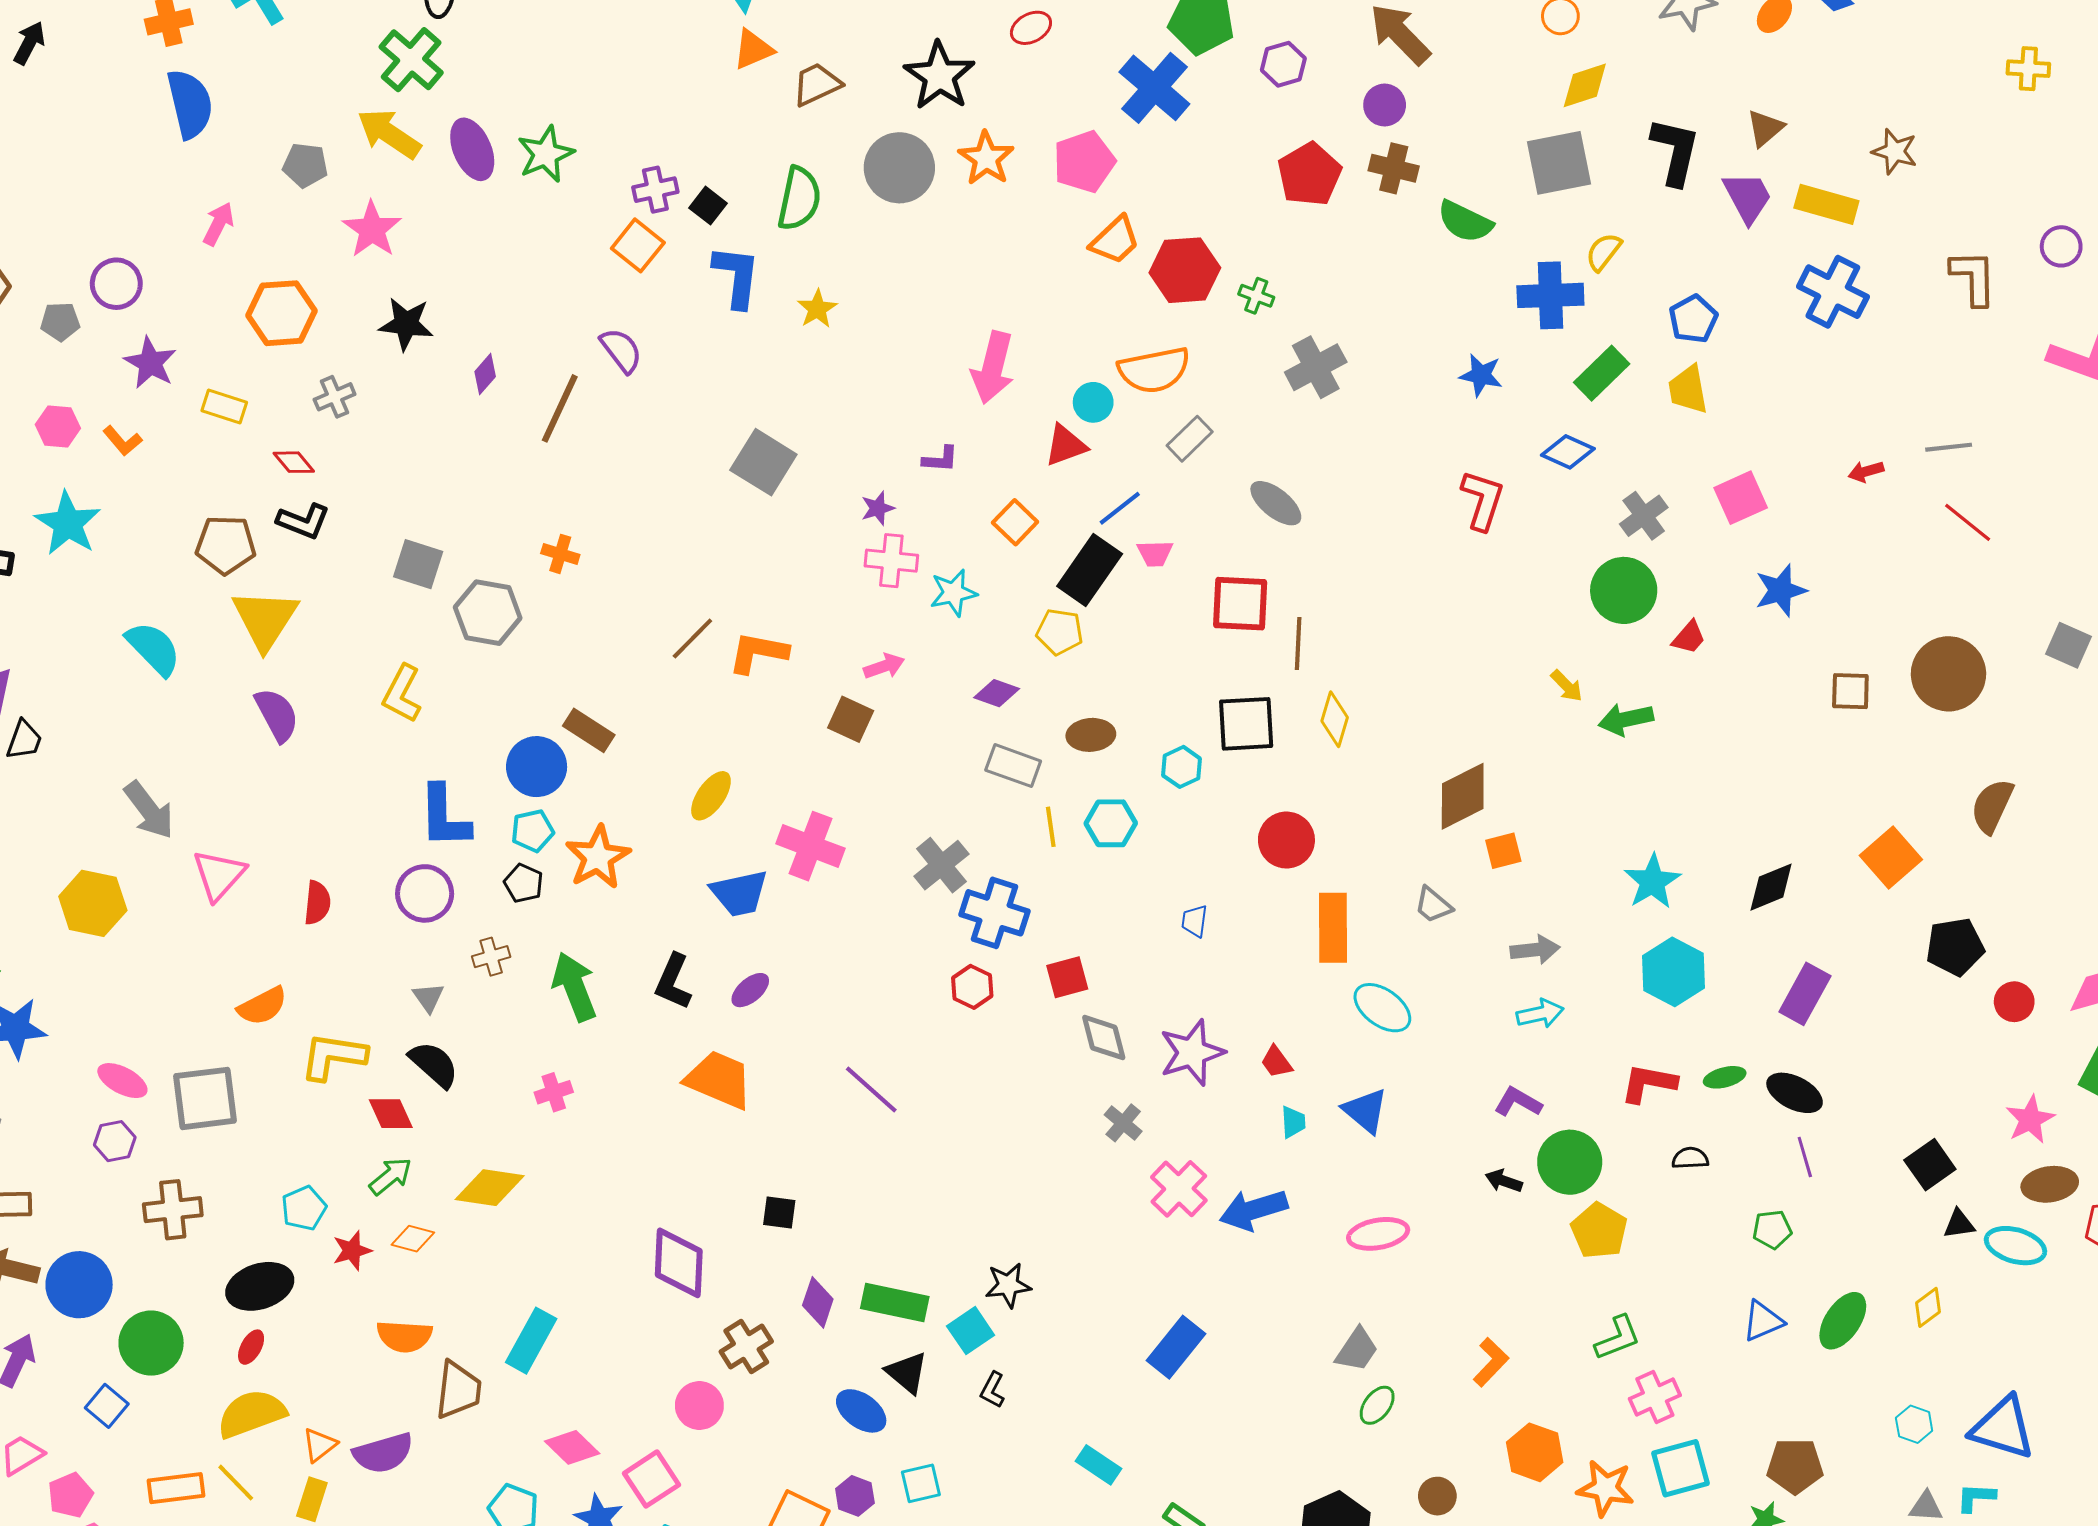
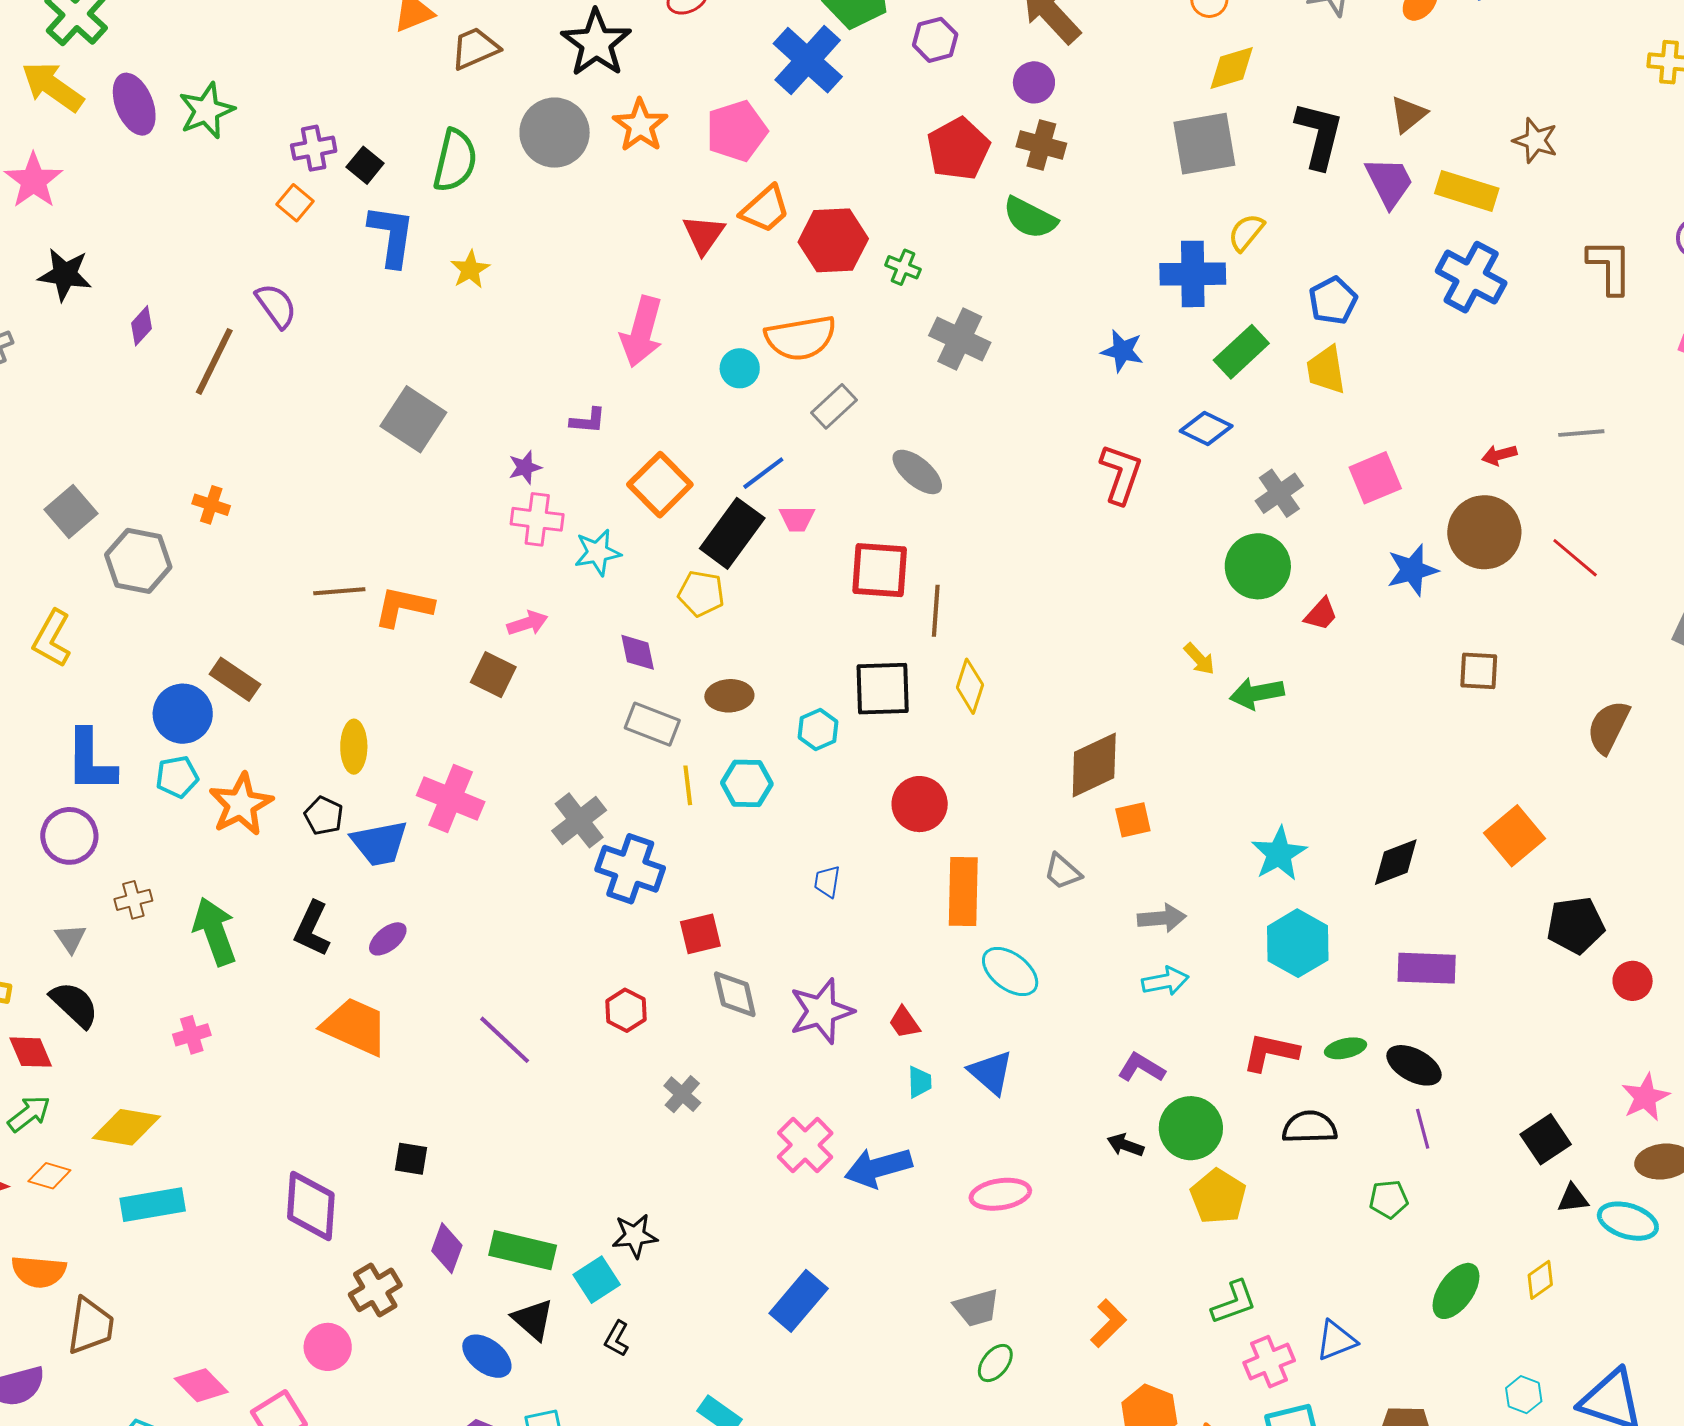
green semicircle: (1465, 222) -> (1030, 218), moved
orange square: (638, 245) -> (295, 203), size x0.7
gray cross: (1316, 367) -> (960, 339), turned -38
red triangle: (1065, 445) -> (704, 235), moved, turned -36
orange square: (1015, 522) -> (660, 485), size x1.4
red line: (1968, 522) -> (1575, 558), moved
gray square: (418, 564) -> (71, 511), turned 30
brown line: (692, 639) -> (339, 591), turned 39
brown circle: (1948, 674) -> (1484, 532), moved
purple diamond: (997, 693) -> (638, 652), turned 57
yellow ellipse: (711, 796) -> (354, 747), turned -36
brown semicircle: (1992, 806) -> (1608, 727), moved
black pentagon: (524, 883) -> (324, 816), moved
red hexagon: (972, 987) -> (626, 1010), moved
purple rectangle: (1805, 994) -> (1427, 968), turned 62
gray cross: (1123, 1123) -> (682, 1094), moved
black semicircle: (1690, 1158) -> (1310, 1127), size x1.5
blue triangle: (1763, 1321) -> (1336, 1340), moved
cyan rectangle: (531, 1341) -> (153, 1205), moved, turned 50
gray trapezoid: (1357, 1350) -> (977, 1308), turned 39

